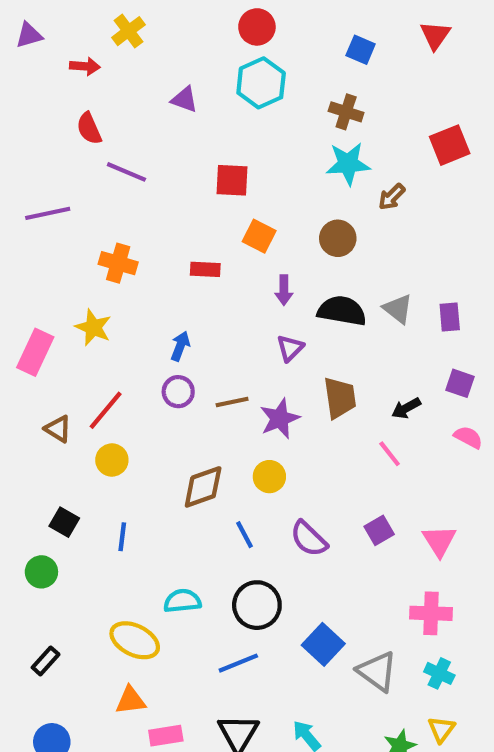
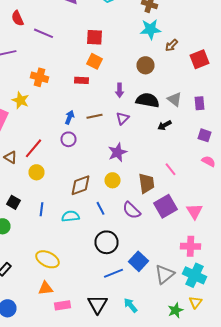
red semicircle: (89, 128) -> (18, 18), moved
red square: (450, 145) -> (200, 59), moved
orange square: (259, 236) -> (94, 61), moved
yellow star: (93, 327) -> (20, 100), moved
brown trapezoid: (340, 398) -> (146, 183), moved
brown line: (232, 402) -> (94, 116), moved
black arrow: (406, 408) -> (164, 125), moved
purple square: (379, 530) -> (166, 206), size x1.6
cyan semicircle: (182, 601) -> (70, 216), moved
blue line: (238, 663) -> (114, 273), moved
gray triangle: (377, 671) -> (164, 274), turned 45
cyan cross: (439, 673) -> (194, 275), size x1.6

